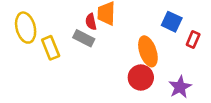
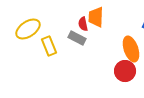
yellow ellipse: (26, 28) -> (28, 29), turned 70

